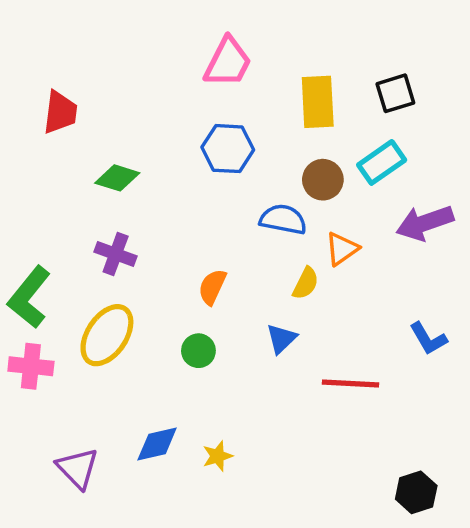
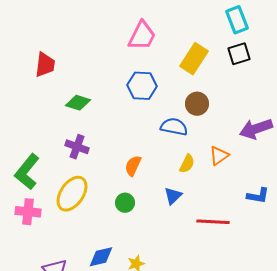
yellow rectangle: (318, 102) -> (194, 59), turned 36
cyan rectangle: (382, 162) -> (237, 20), moved, turned -76
orange triangle: (342, 249) -> (219, 156), moved
blue L-shape: (428, 339) -> (258, 196), turned -50

